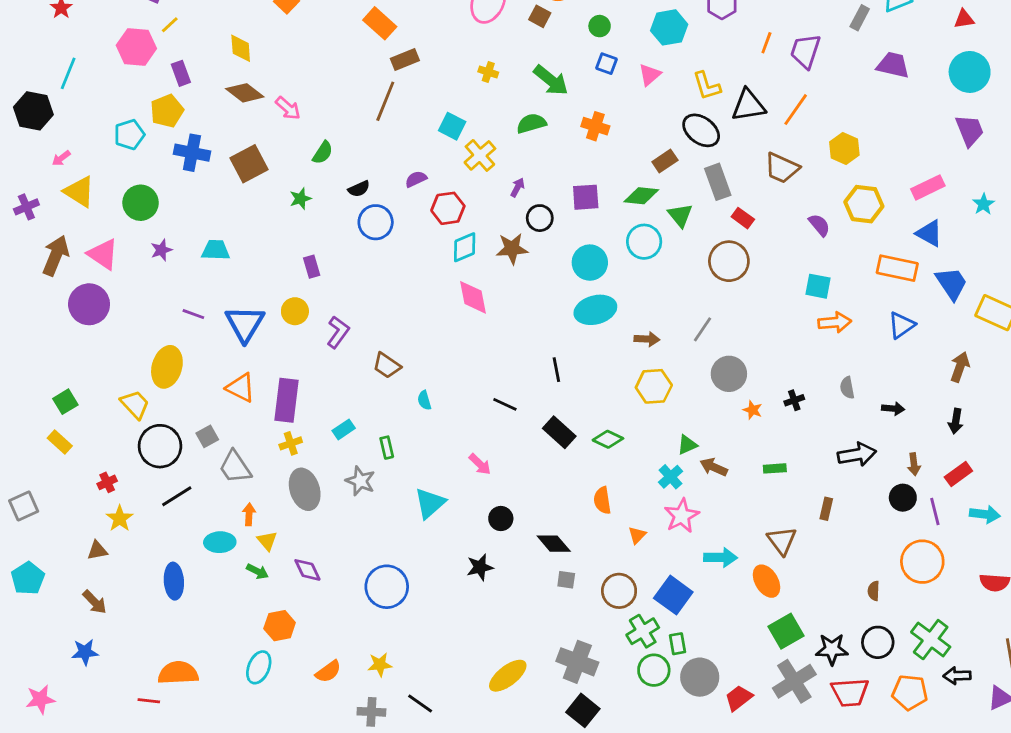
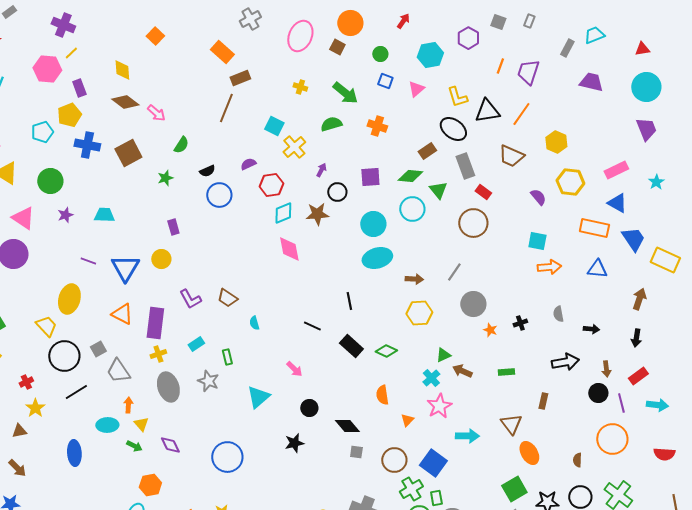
blue triangle: (901, 325) -> (597, 269), turned 40
purple L-shape: (338, 332) -> (190, 299), moved, turned 115
orange ellipse: (766, 581) -> (529, 453), moved

